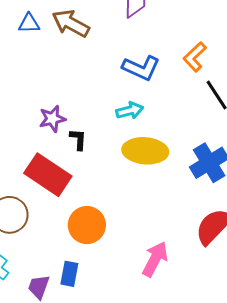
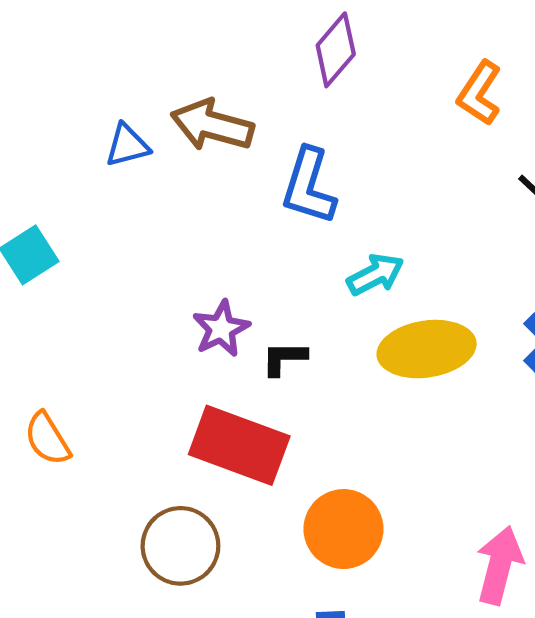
orange L-shape: (195, 57) -> (479, 93), moved
blue L-shape: (141, 68) -> (309, 186), moved, turned 96
black L-shape: (78, 139) -> (284, 358), turned -80

